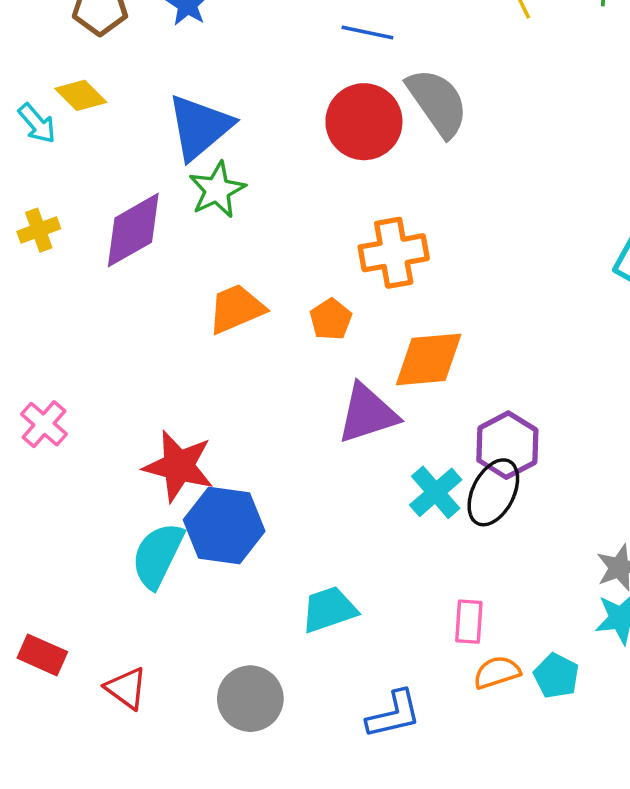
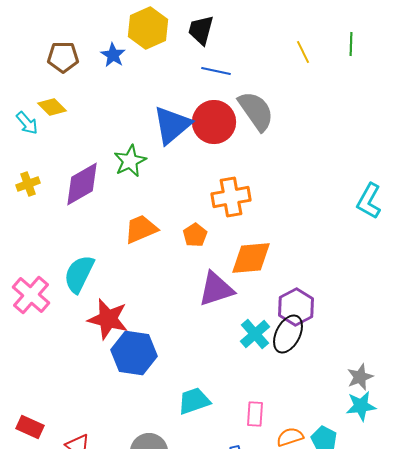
blue triangle: (200, 127) -> (172, 125), moved
pink cross: (44, 424) -> (31, 295), size x1.4
cyan semicircle: (158, 555) -> (79, 274), moved
pink rectangle: (469, 622) -> (255, 414), moved

